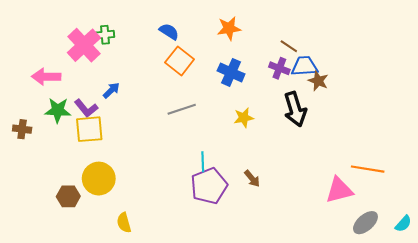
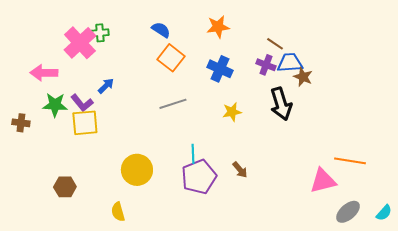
yellow circle: (99, 179) -> (137, 170), moved

